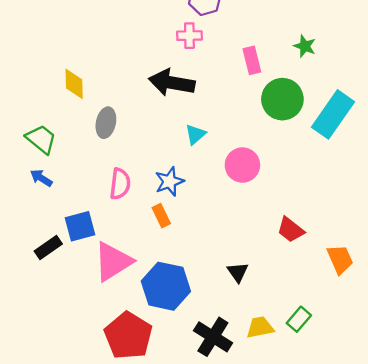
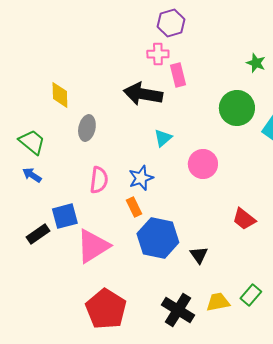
pink rectangle: (252, 60) -> (178, 75), moved
blue hexagon: (166, 286) -> (158, 238), moved

